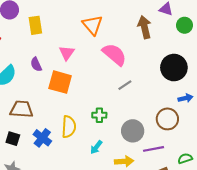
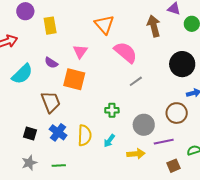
purple semicircle: (36, 64) -> (51, 63), turned -32
brown trapezoid: (22, 109) -> (51, 102), moved, turned 65
yellow semicircle: (69, 127) -> (85, 135), moved

